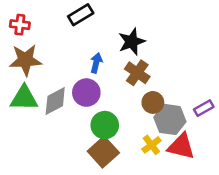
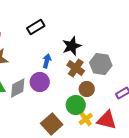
gray hexagon: (170, 119) -> (101, 64), moved
green circle: (105, 125) -> (76, 105), moved

